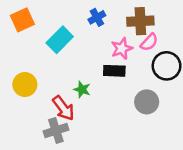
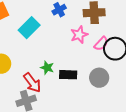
pink semicircle: (149, 42) -> (101, 44), moved
black rectangle: (114, 71) -> (68, 75), moved

